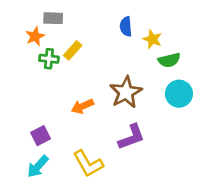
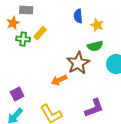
green semicircle: (169, 60) -> (95, 46), moved
orange arrow: (82, 106) -> (59, 80), moved
purple L-shape: (131, 137) -> (94, 108), moved

